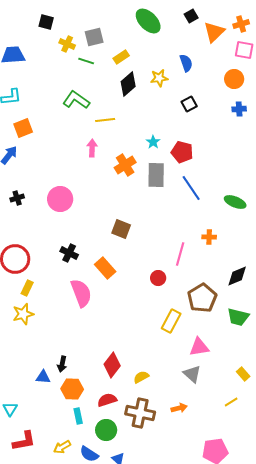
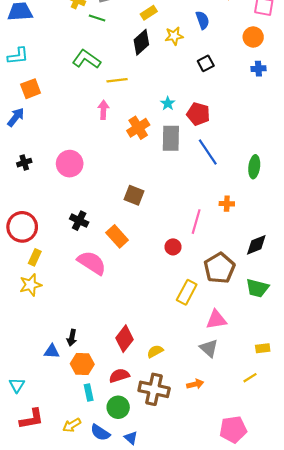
yellow rectangle: (121, 57) -> (149, 13), moved
green ellipse: (235, 202) -> (254, 167), turned 75
pink semicircle: (81, 293) -> (92, 263), turned -36
yellow rectangle: (243, 374) -> (263, 348), turned -56

